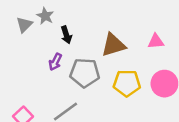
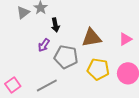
pink triangle: (156, 41) -> (125, 39), turned -32

